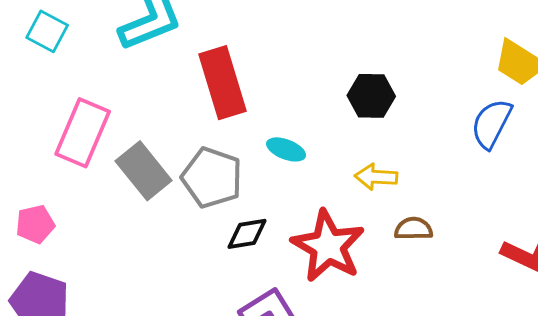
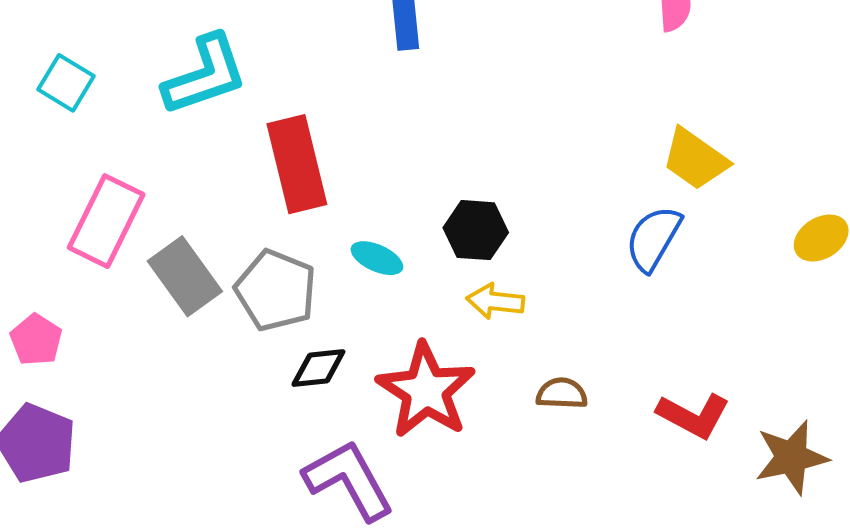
black hexagon: (371, 96) -> (476, 230), moved
pink pentagon: (35, 224) -> (36, 340), turned -30
brown semicircle: (414, 229) -> (562, 393), moved

